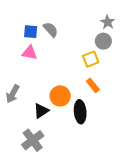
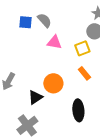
pink triangle: (30, 53) -> (54, 42), moved
black ellipse: (80, 112) -> (78, 110), moved

